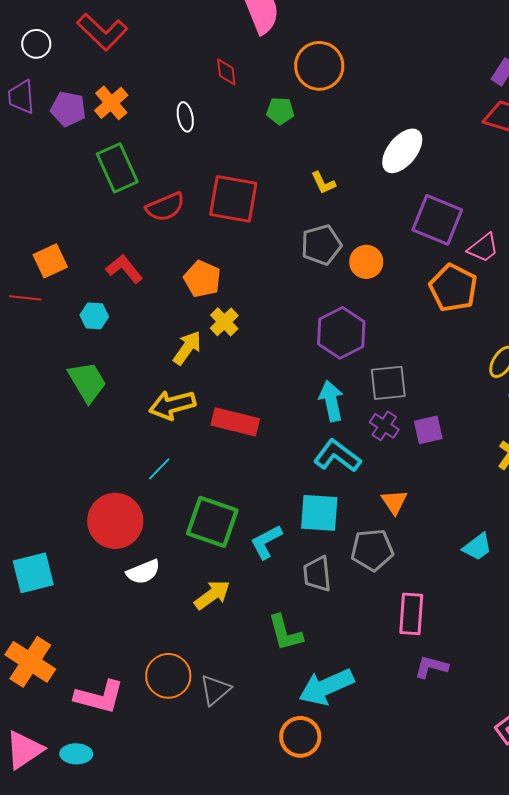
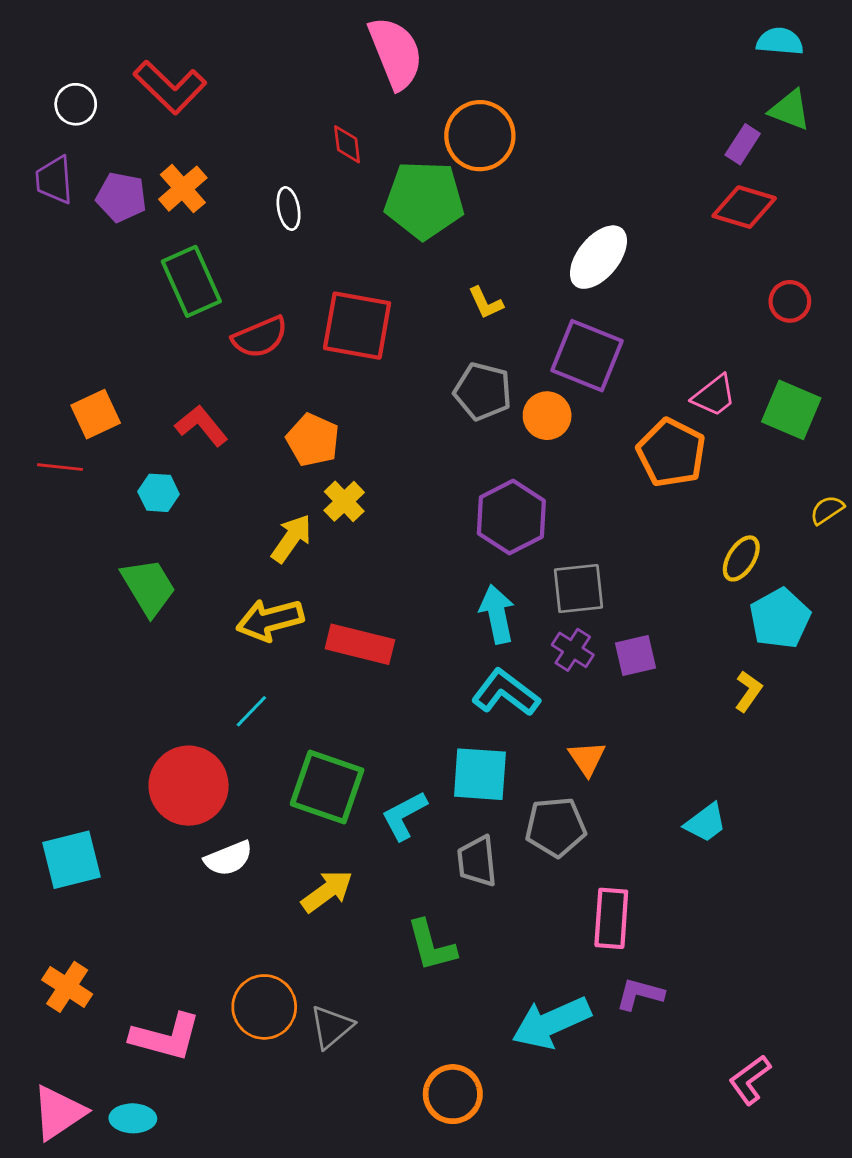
green pentagon: (280, 111) -> (424, 200), size x2.0
purple square: (437, 220) -> (587, 356), moved
gray pentagon: (321, 245) -> (483, 391), turned 30
orange cross: (30, 662) -> (67, 987), size x0.7
cyan arrow: (326, 687) -> (551, 1023), moved

